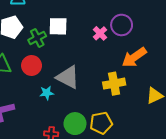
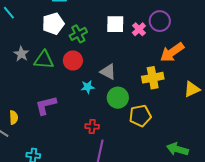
white square: (58, 26) -> (115, 24), moved
gray triangle: (68, 77) -> (108, 72), size x0.7
green circle: (75, 124) -> (118, 98), moved

